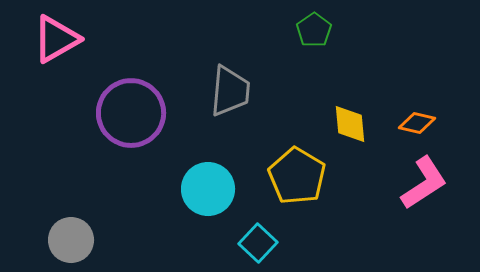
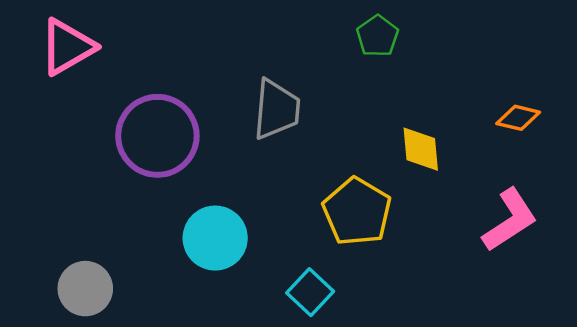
orange diamond: (417, 123) -> (518, 118), moved
cyan circle: (208, 189) -> (215, 238), moved

